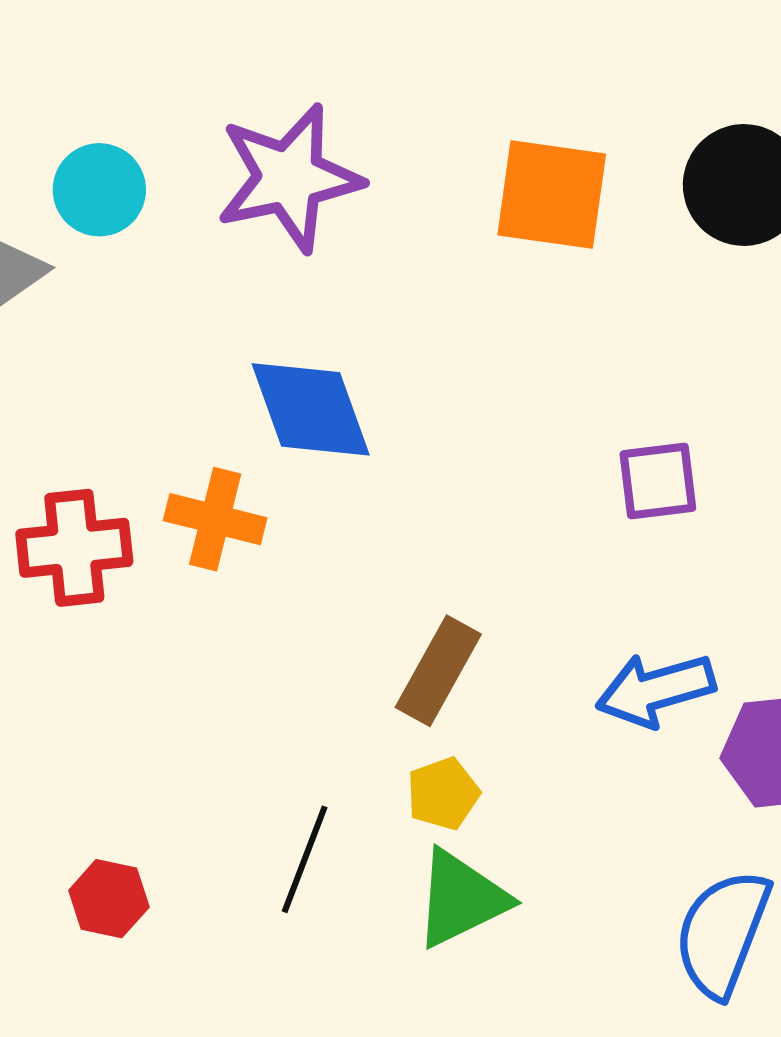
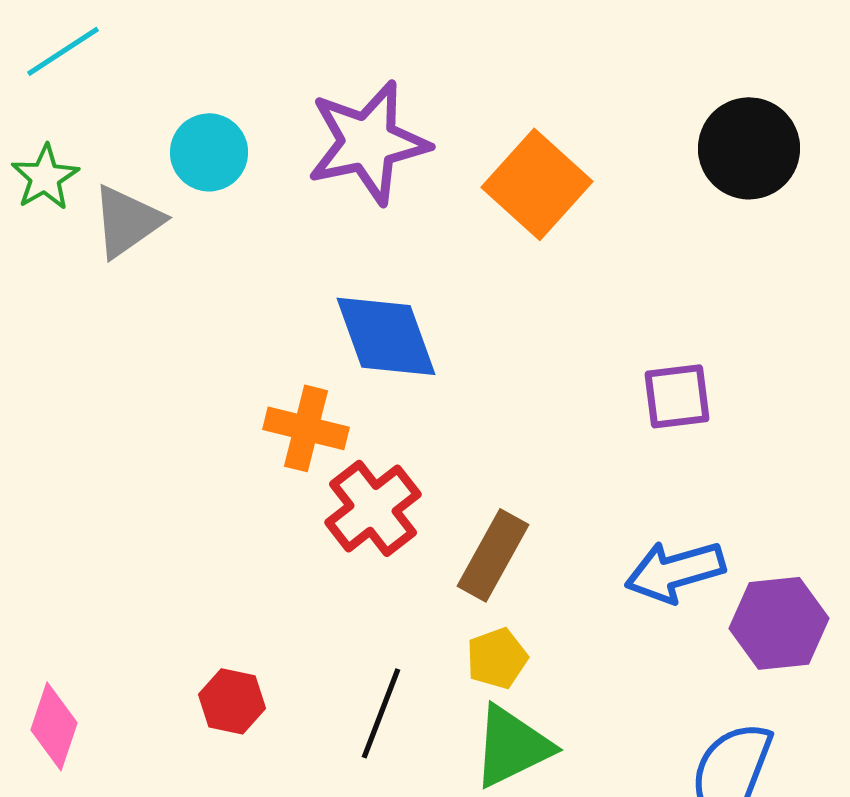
orange square: (552, 195) -> (537, 184), moved, turned 34
red cross: (74, 548) -> (373, 508), moved, turned -32
red hexagon: (109, 899) -> (232, 701), moved

